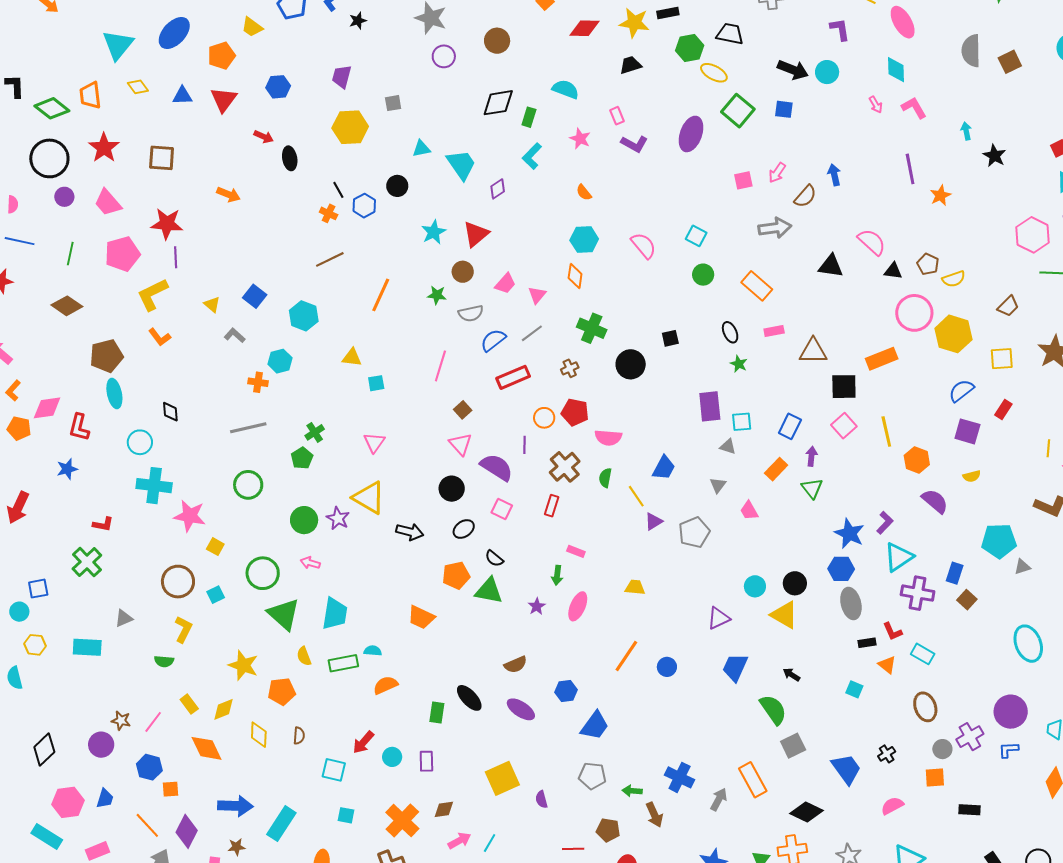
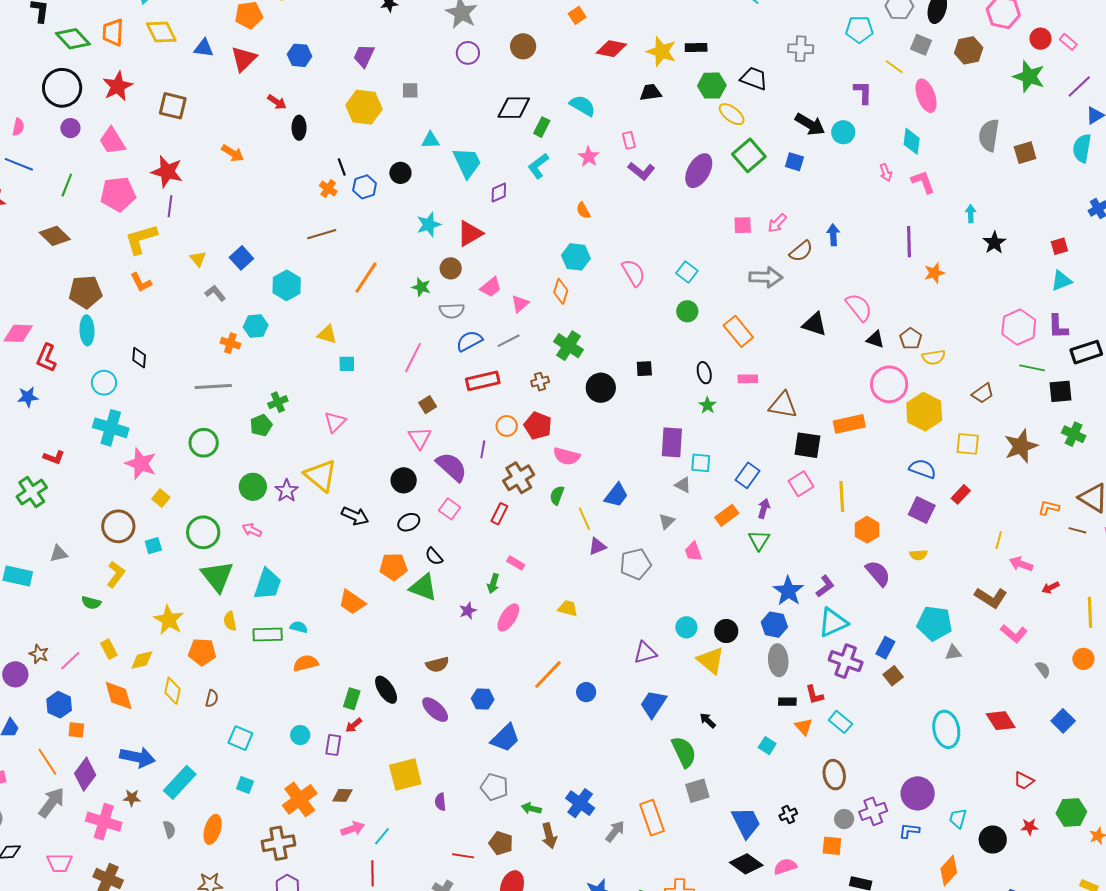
yellow diamond: (138, 87) -> (161, 32), size x1.5
blue semicircle: (961, 391) -> (923, 469), turned 48
red arrow: (363, 742) -> (354, 725), moved, size x0.7
black diamond: (806, 812) -> (746, 864), moved

